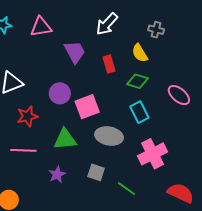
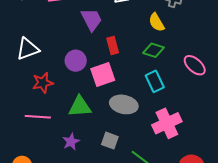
red rectangle: (109, 64) -> (113, 46), moved

